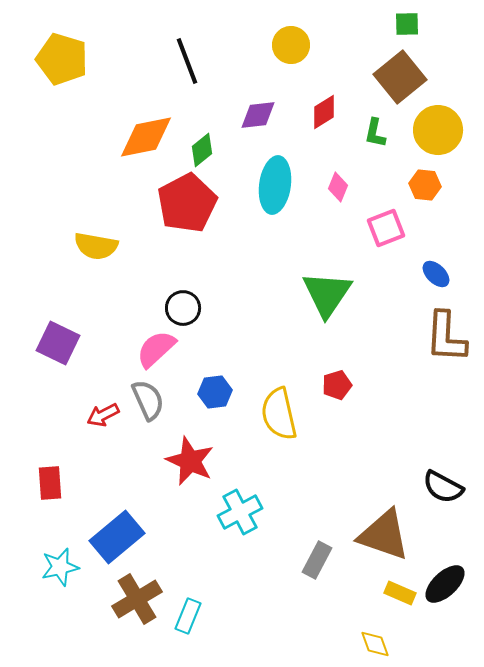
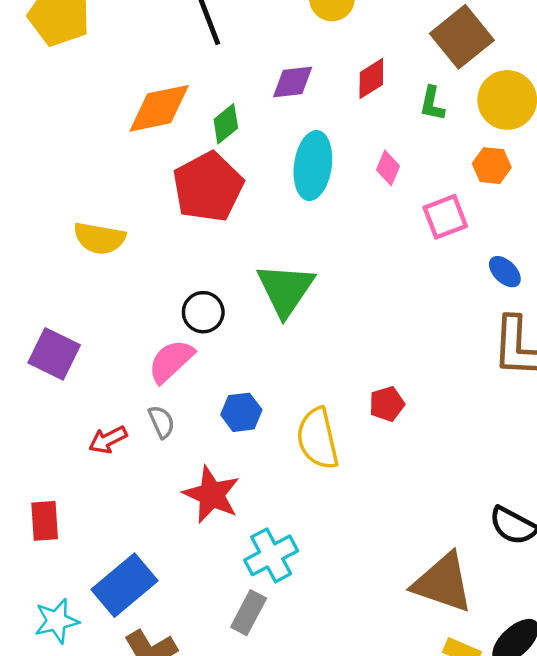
green triangle: (327, 294) -> (285, 290), moved
gray semicircle: (148, 400) -> (161, 422), size x0.7
gray rectangle: (317, 560) -> (249, 613), moved

